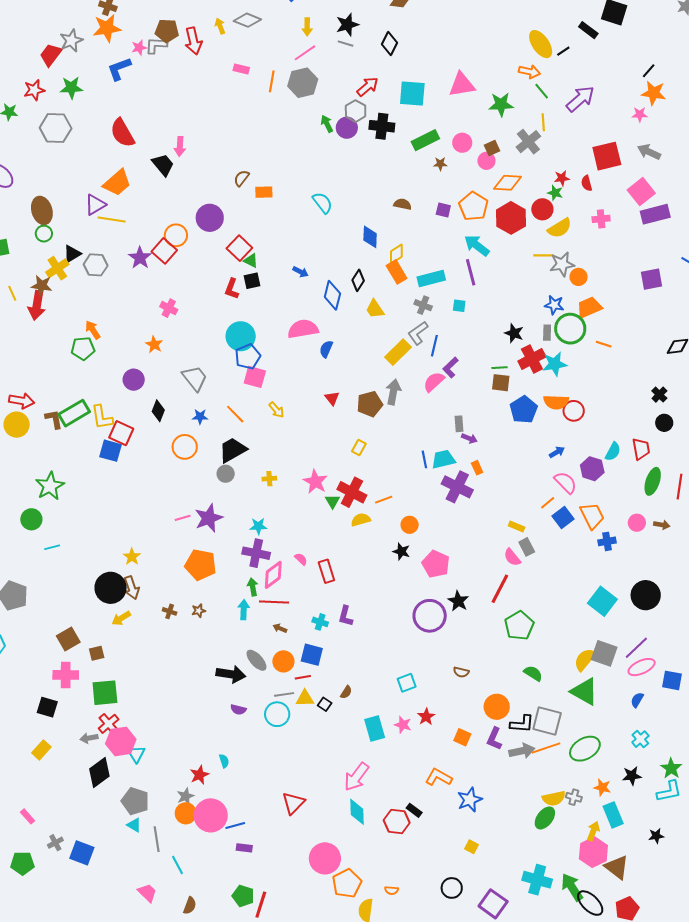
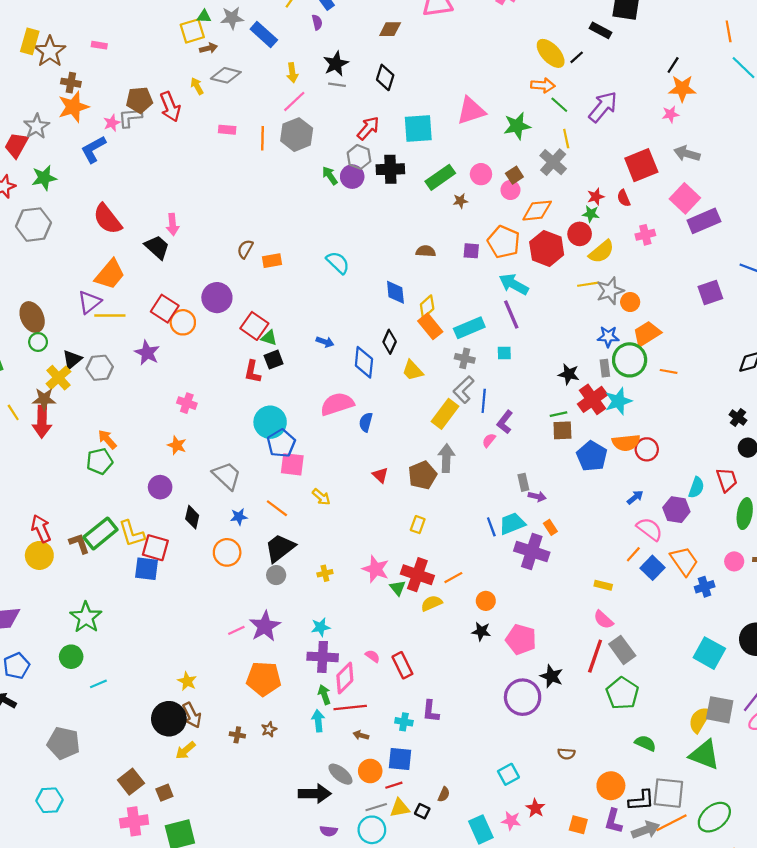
red square: (164, 251) -> (165, 309), moved
pink semicircle: (434, 382) -> (489, 440), size x0.6
red arrow: (22, 401) -> (41, 529), turned -115
gray rectangle: (527, 547) -> (622, 650), moved, size x1.4

